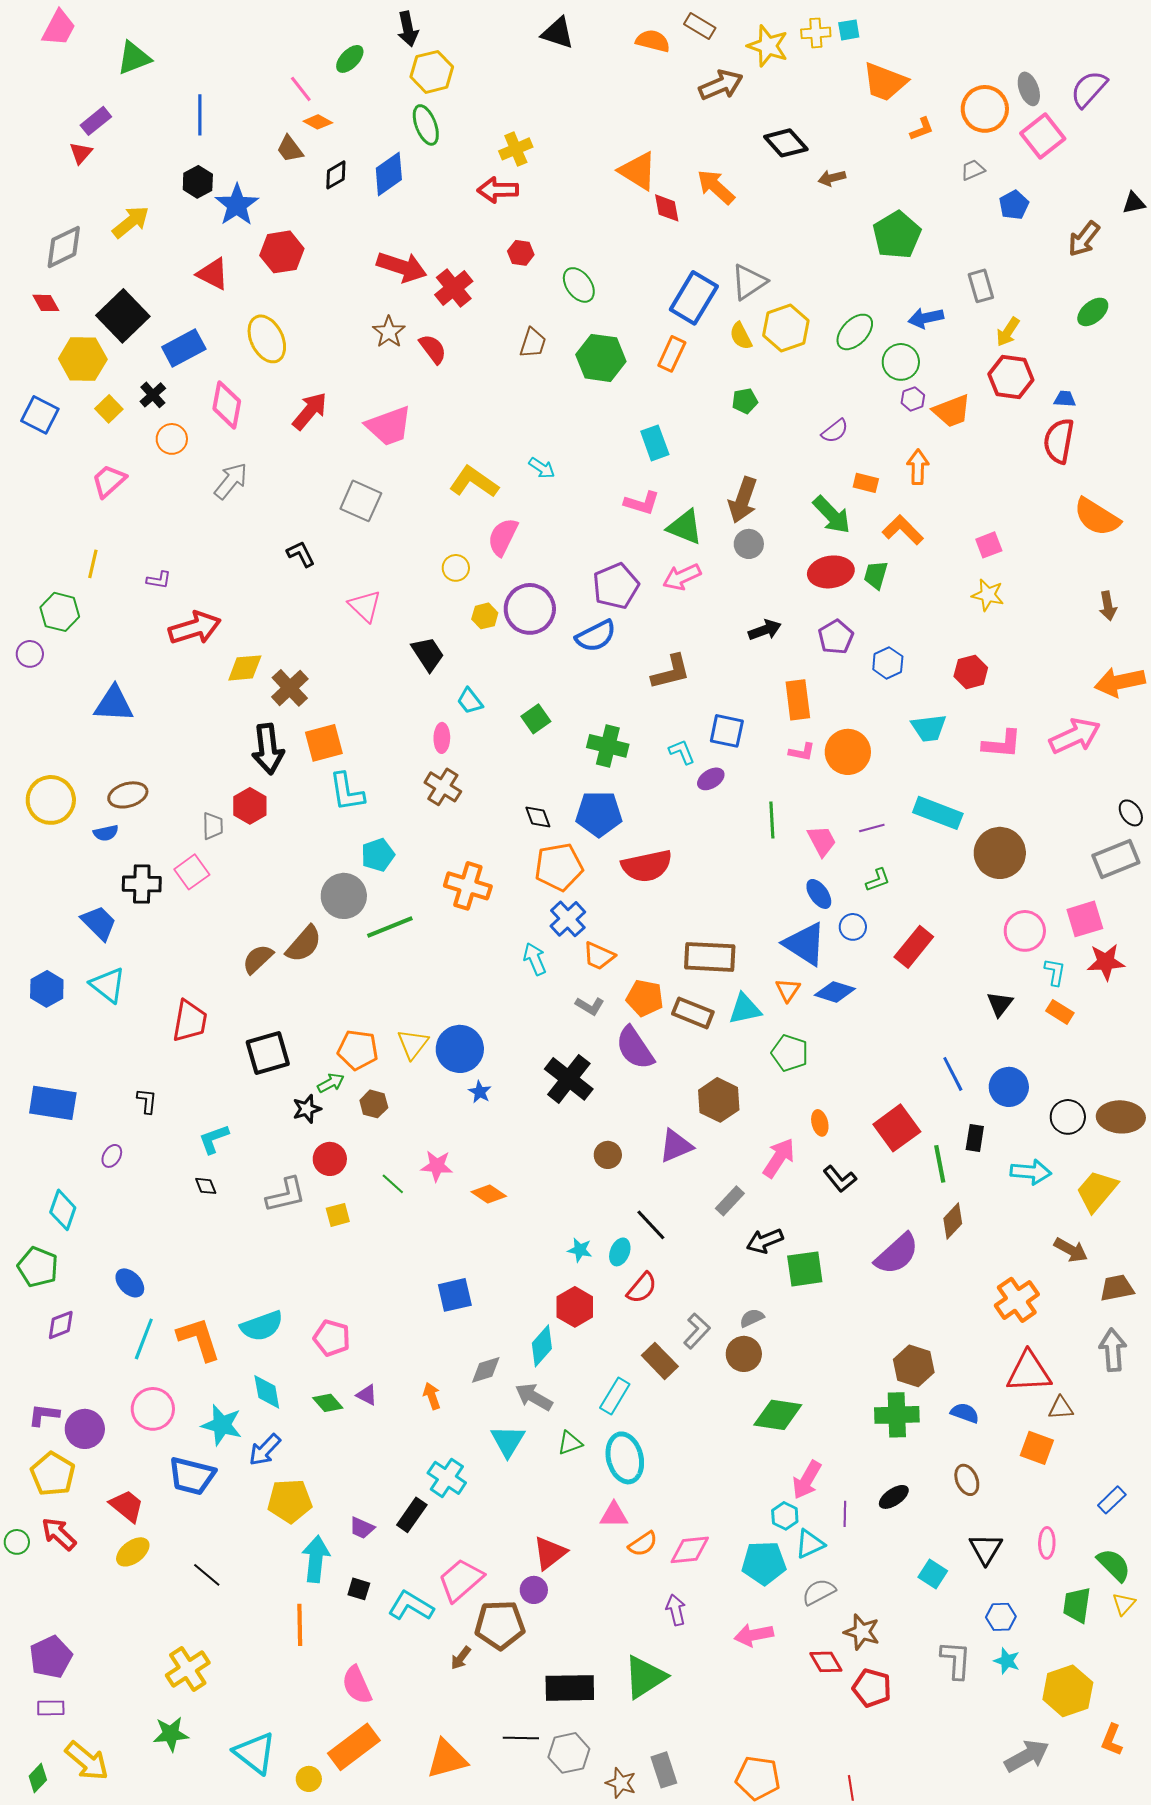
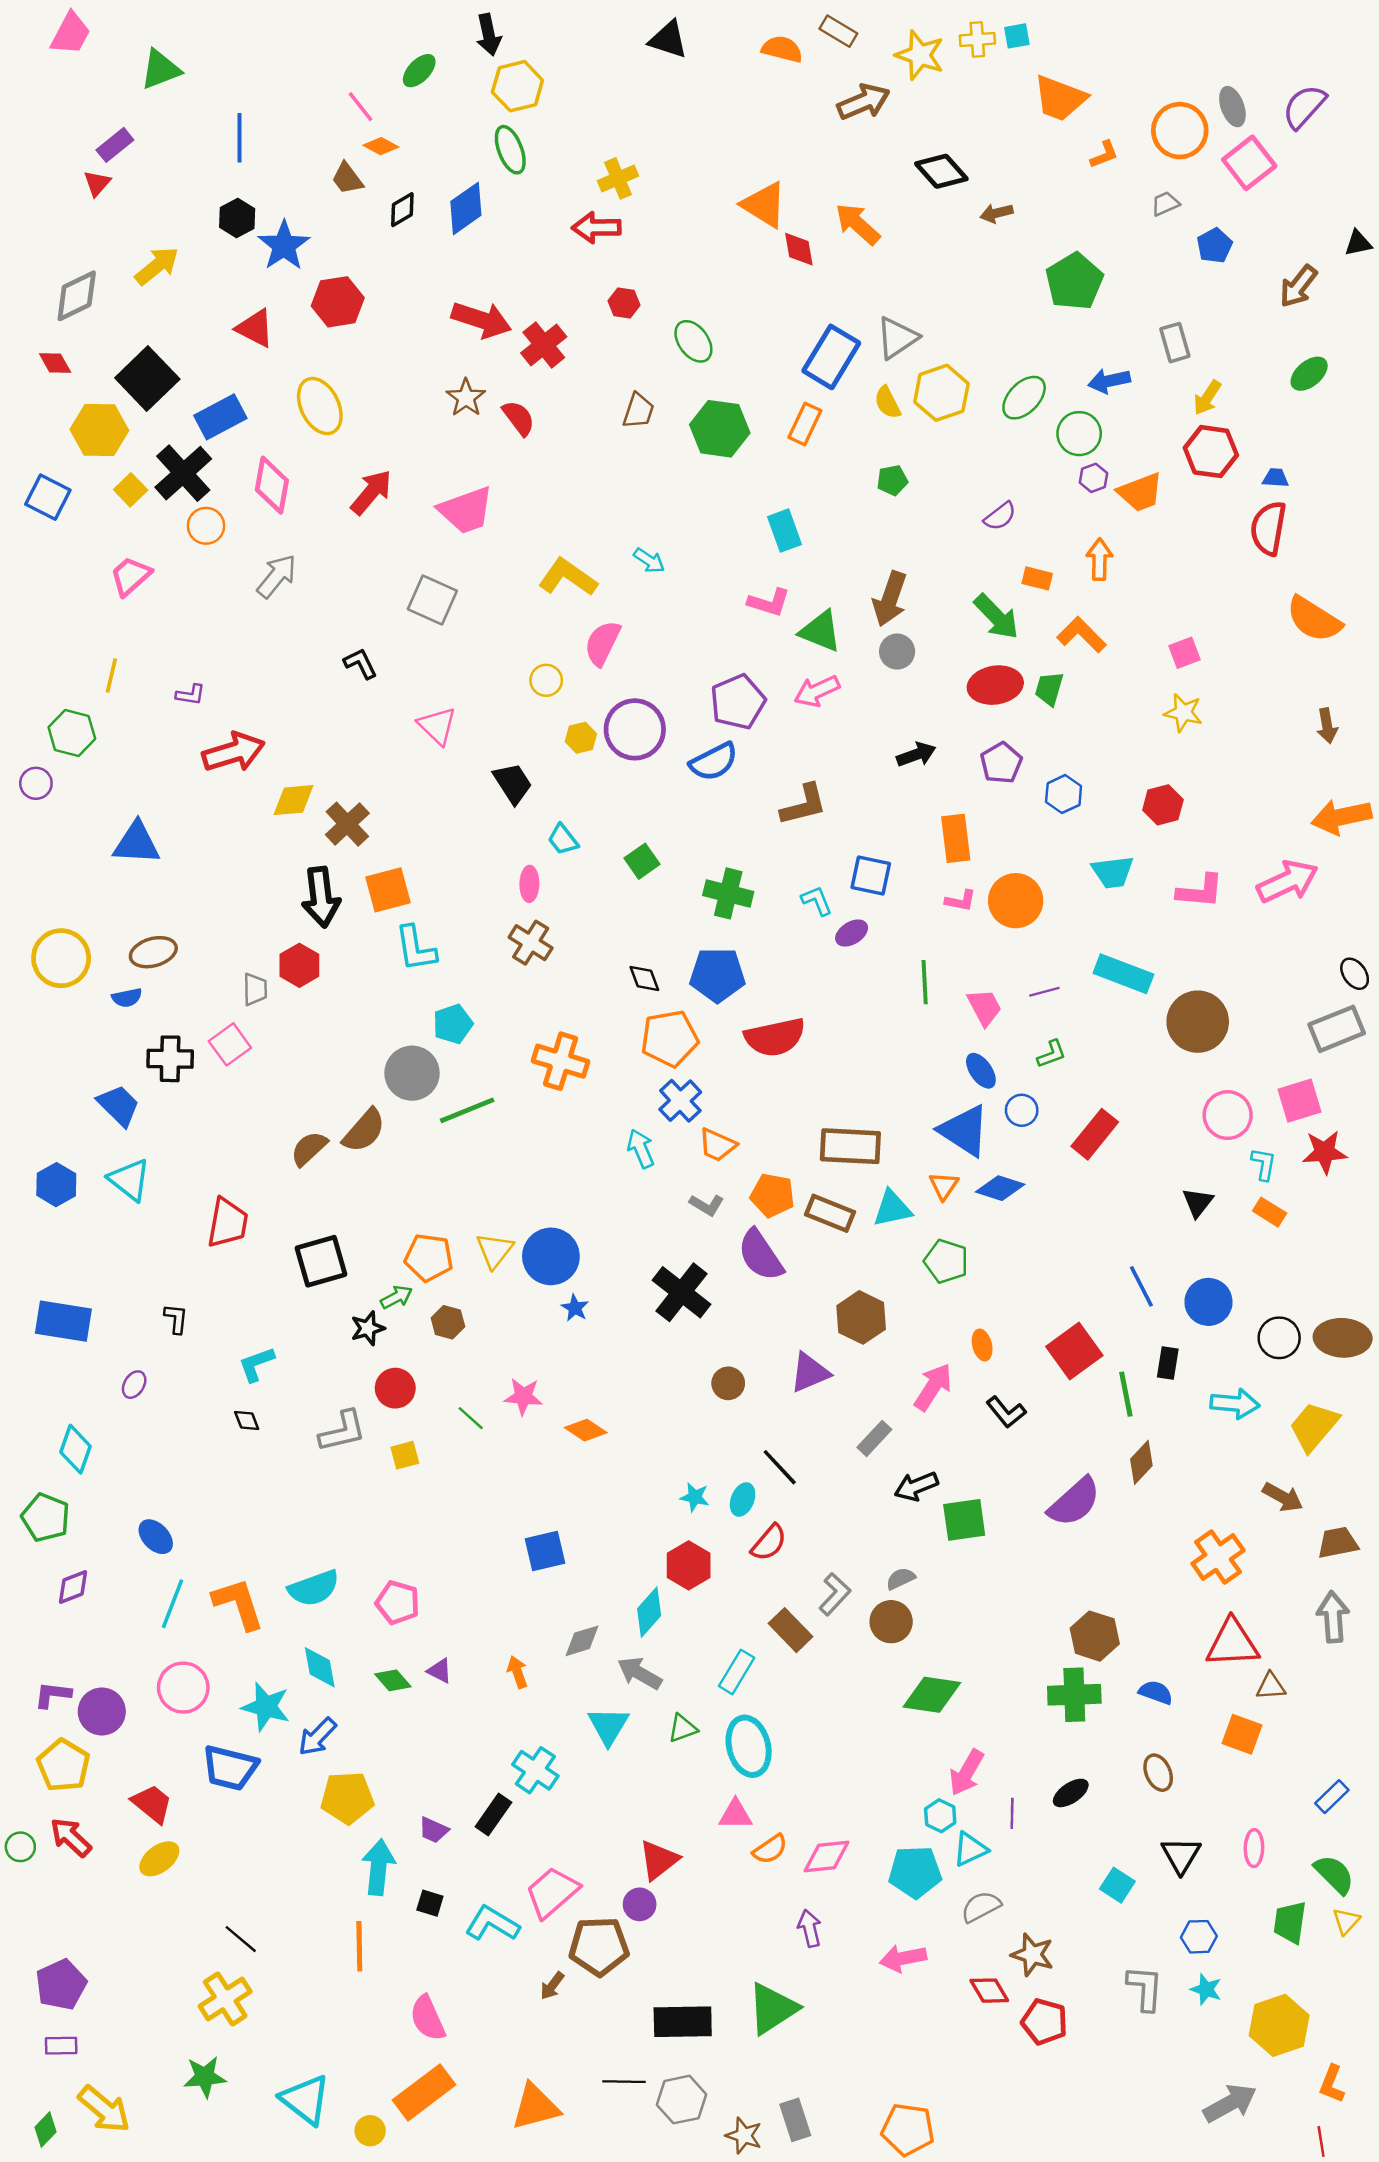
black cross: (153, 395) -> (183, 473), size x1.8
black line: (207, 1575) -> (241, 1939), moved
red line: (851, 1788) -> (1321, 2141), moved

